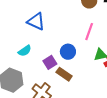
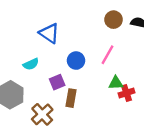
blue circle: (68, 52) -> (76, 61), moved
brown rectangle: (64, 74) -> (71, 98), turned 56

